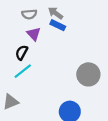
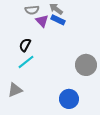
purple triangle: (34, 34) -> (42, 21), moved

